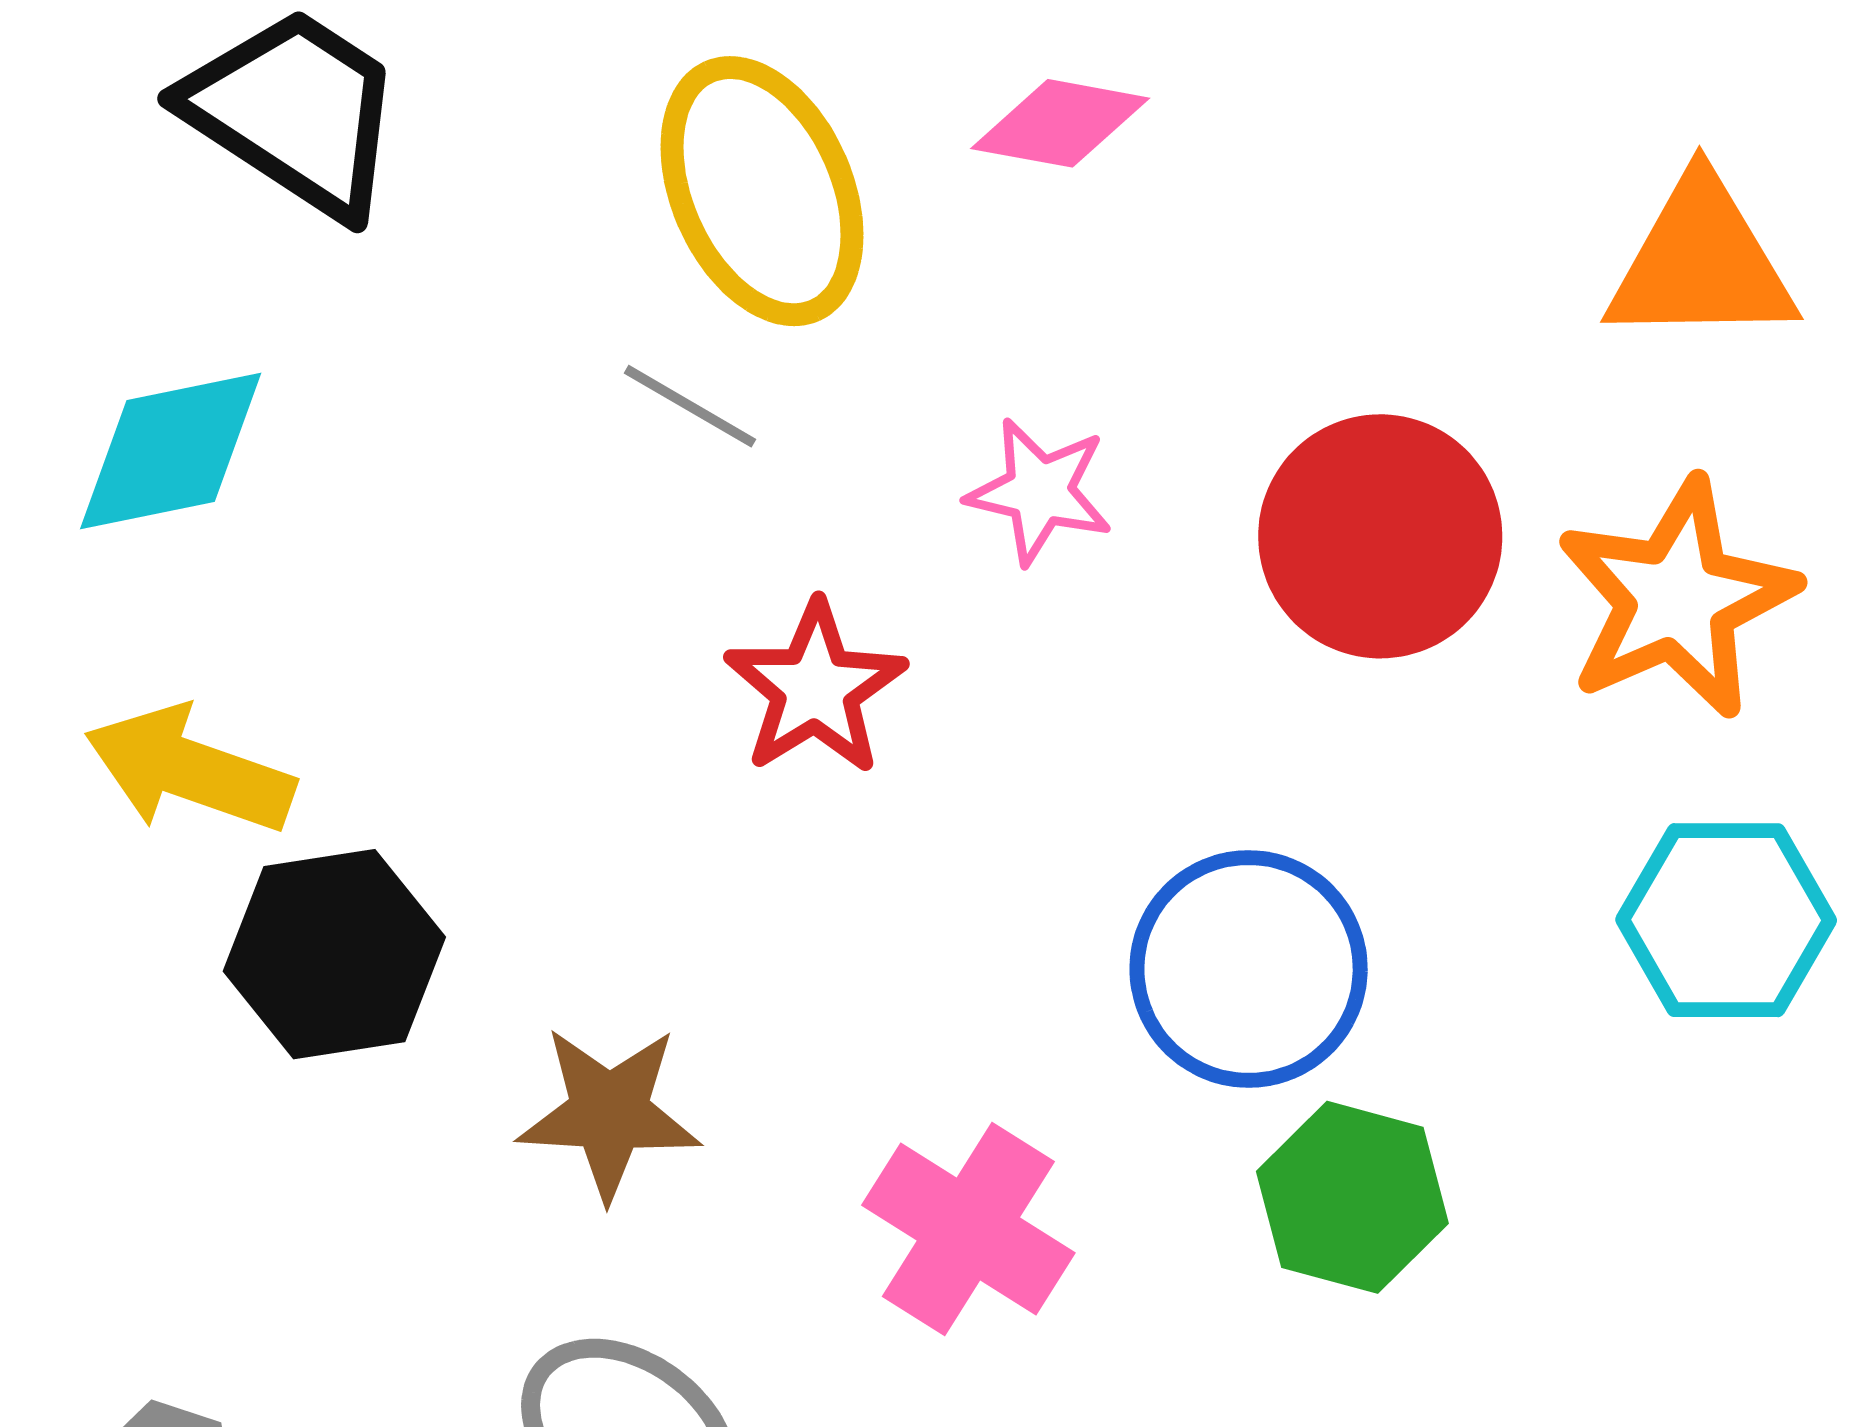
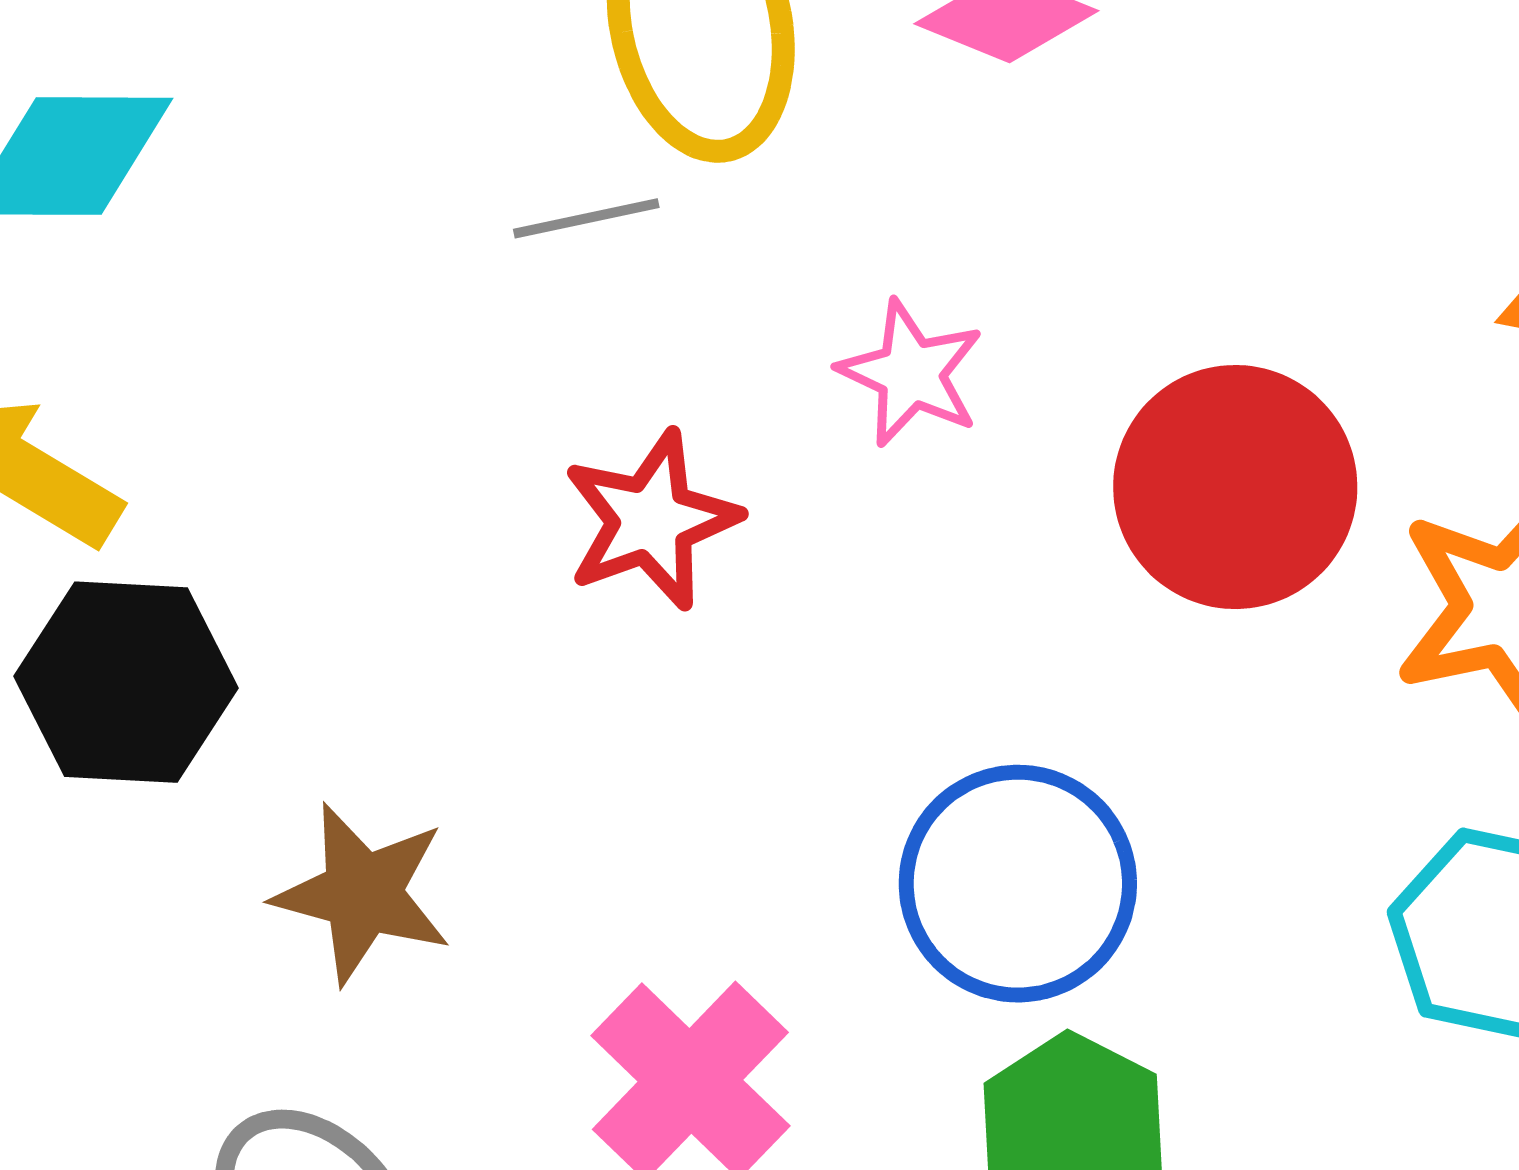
gray line: (690, 406) -> (586, 218), turned -54

